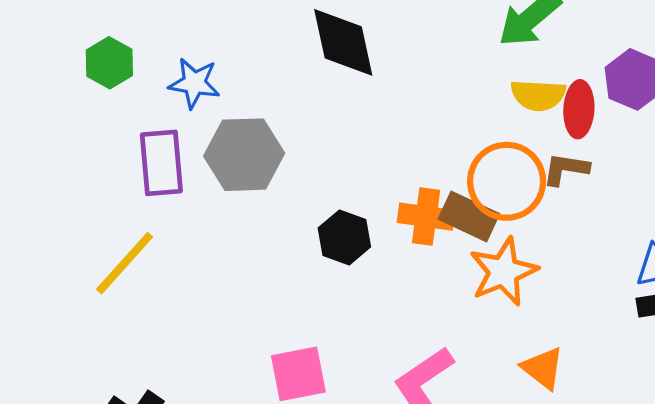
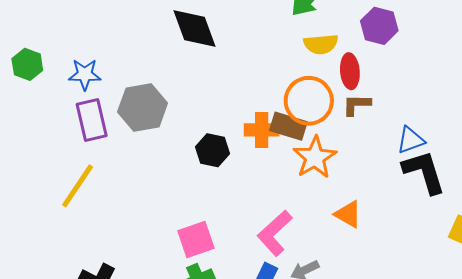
green hexagon: (109, 63) -> (27, 64), moved
blue star: (194, 83) -> (85, 74), moved
red ellipse: (579, 109) -> (350, 71), moved
brown L-shape: (566, 169) -> (356, 105), moved

